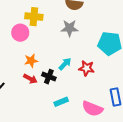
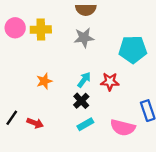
pink circle: (20, 33) -> (15, 28), moved
black cross: (49, 77) -> (81, 101), moved, turned 32
red arrow: (30, 79) -> (35, 123), moved

